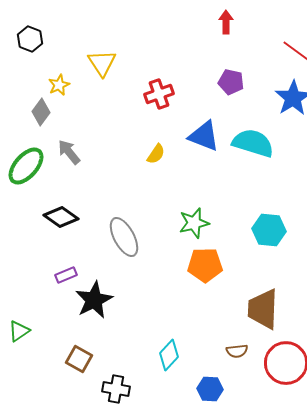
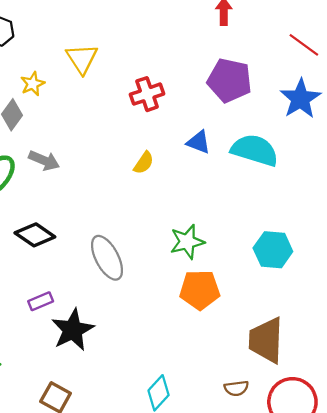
purple pentagon: (231, 82) -> (229, 80), size x1.5
blue triangle: (204, 136) -> (199, 142), size x0.7
gray arrow: (69, 152) -> (44, 160), turned 152

